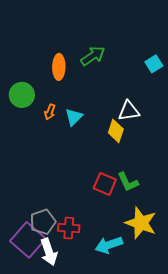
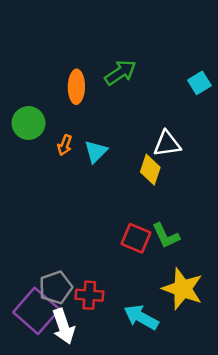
cyan arrow: (109, 245) -> (141, 317), turned 48

